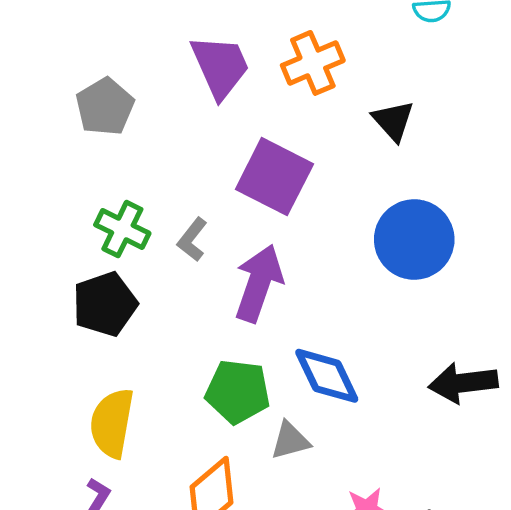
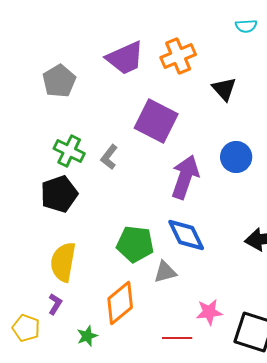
purple trapezoid: (220, 66) -> (125, 58), turned 90
blue circle: (414, 239) -> (236, 157), size x0.7
purple arrow: (259, 283) -> (185, 177), moved

